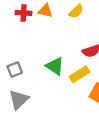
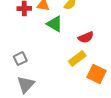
green triangle: (55, 66) -> (55, 24), moved

